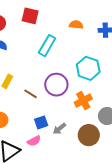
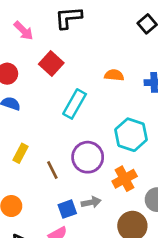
red square: (30, 16) -> (51, 64), turned 30
brown line: (31, 94) -> (52, 170), turned 32
gray arrow: (59, 129) -> (91, 202), moved, turned -152

